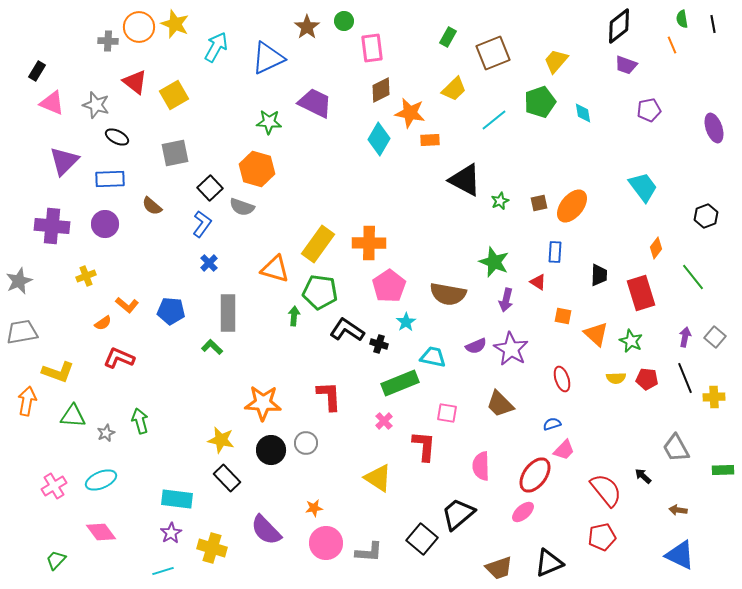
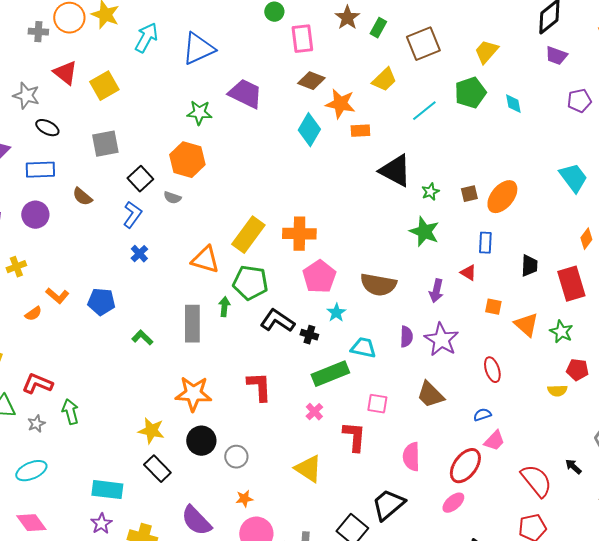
brown star: (307, 27) -> (347, 18), moved
brown diamond: (381, 90) -> (311, 81), turned 48
gray semicircle: (242, 207) -> (172, 198), size x0.7
green star: (494, 262) -> (424, 232), moved
gray rectangle: (228, 313) -> (192, 324), moved
purple semicircle: (476, 346) -> (406, 337), turned -65
red L-shape: (119, 358) -> (37, 384), moved
yellow semicircle: (616, 378) -> (557, 391), moved
gray circle: (306, 443) -> (236, 457), moved

